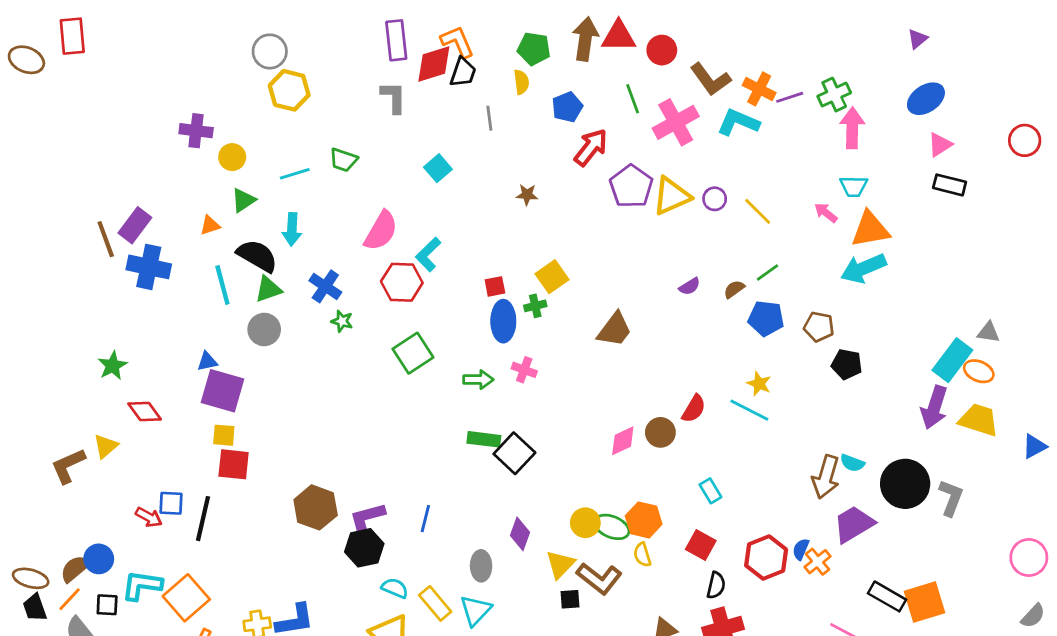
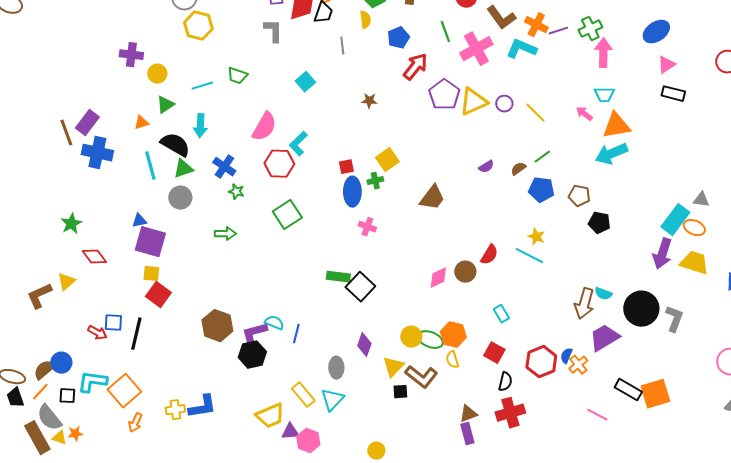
green arrow: (478, 380) -> (225, 234), moved
red square: (234, 464) -> (158, 295), turned 30
cyan semicircle: (395, 588) -> (274, 323), moved

